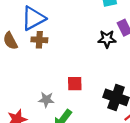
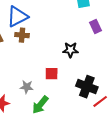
black star: (107, 39) -> (71, 50), moved

